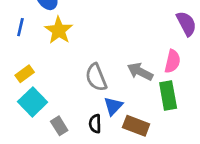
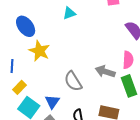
blue line: (20, 27) -> (12, 66), moved
blue triangle: (113, 106) -> (52, 102), moved

